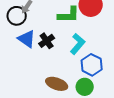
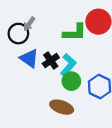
cyan L-shape: (78, 44) -> (68, 65), moved
green circle: (85, 87) -> (71, 81), moved

